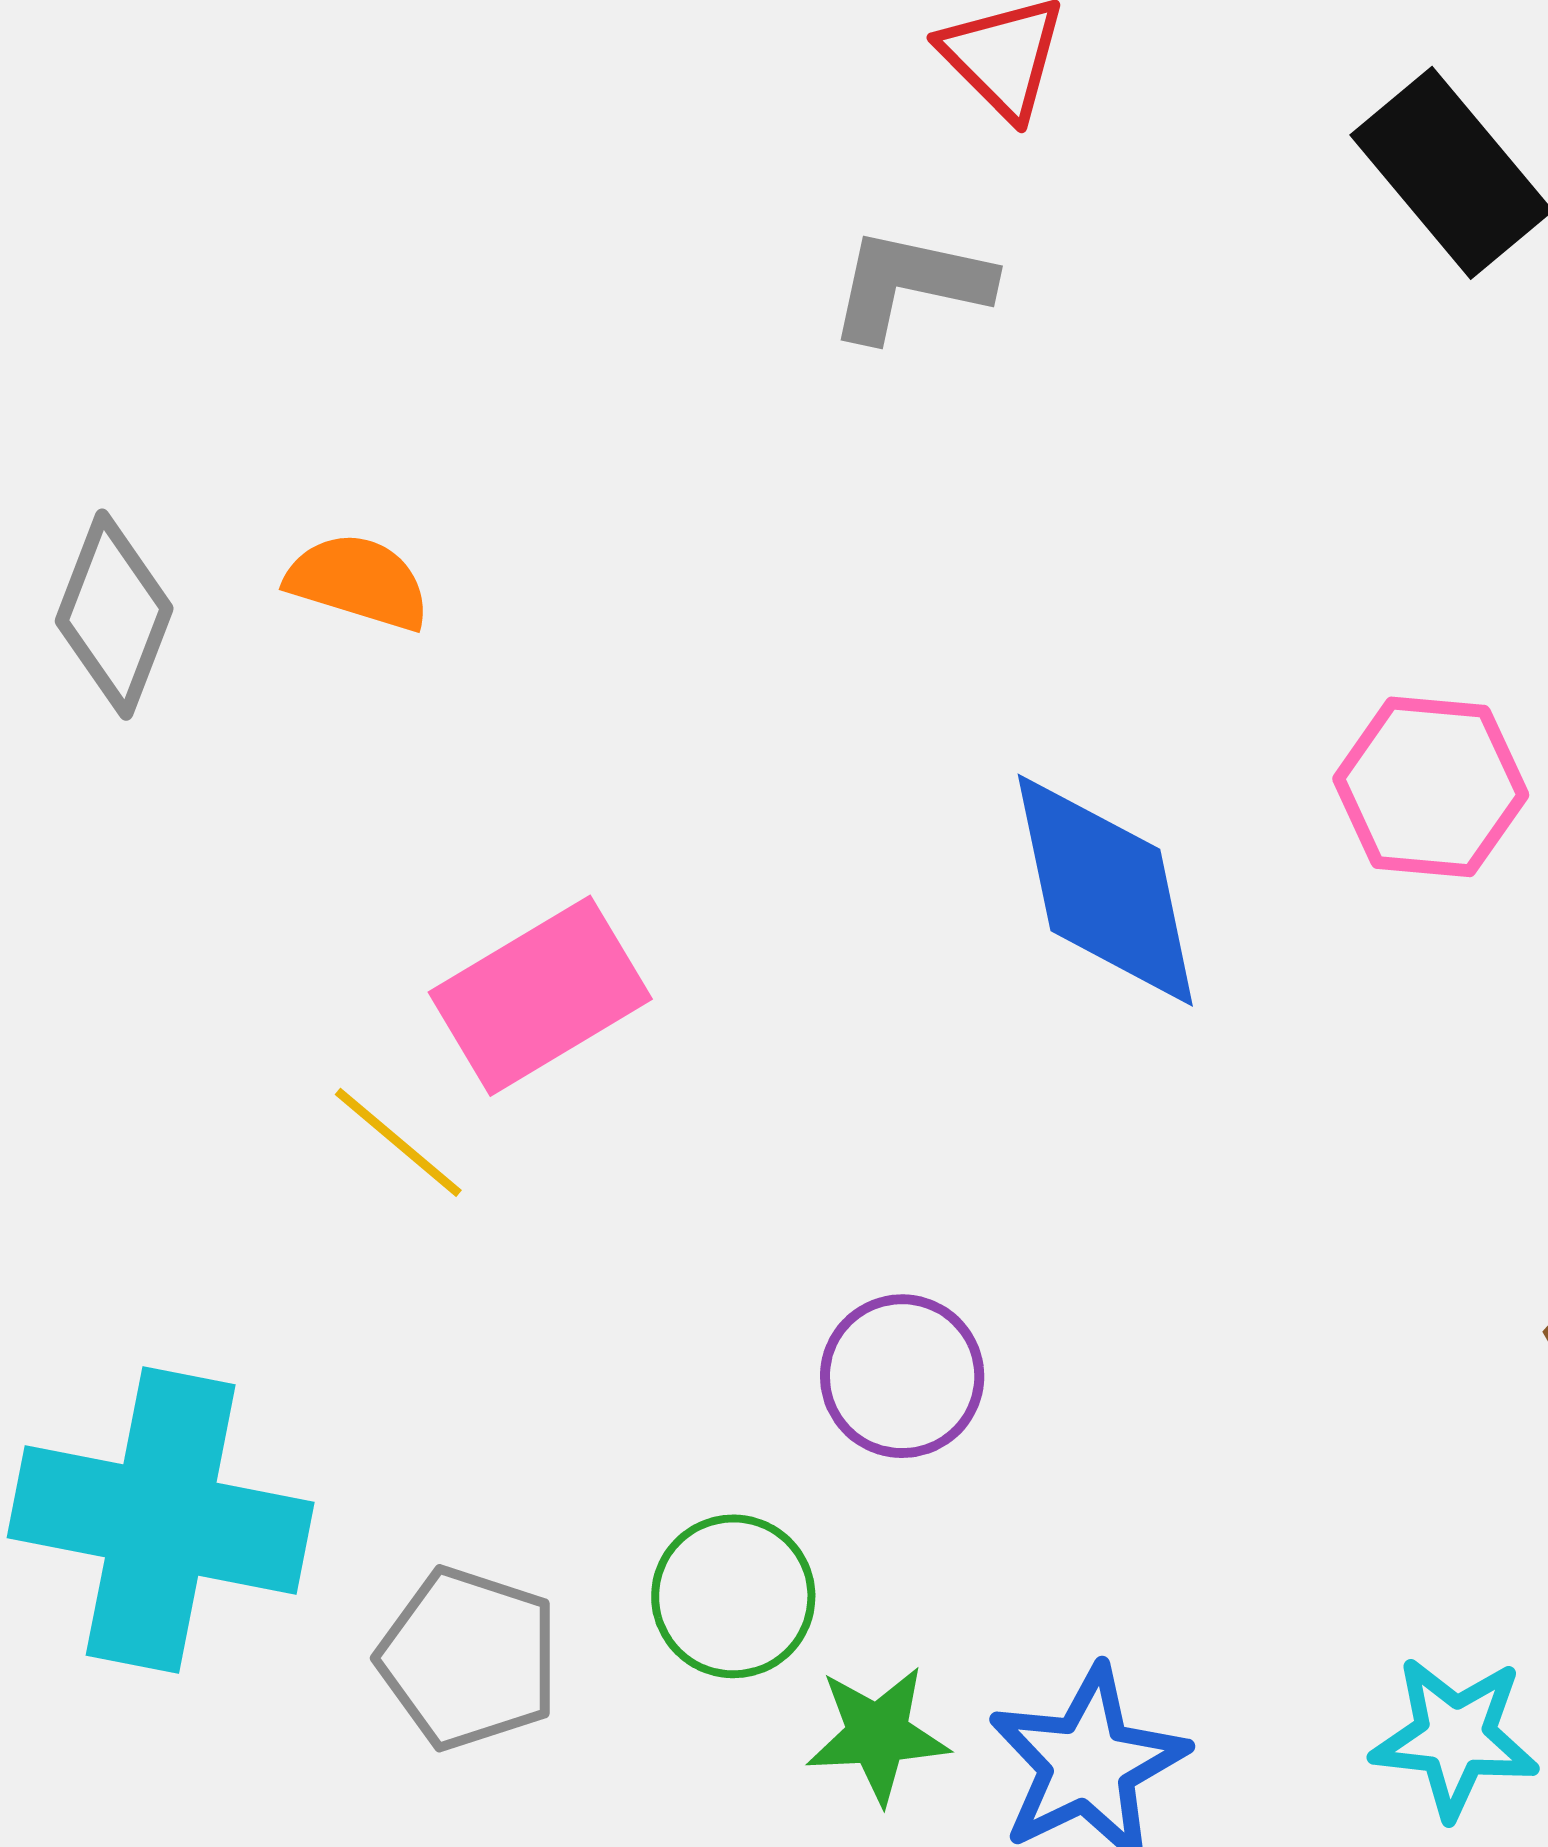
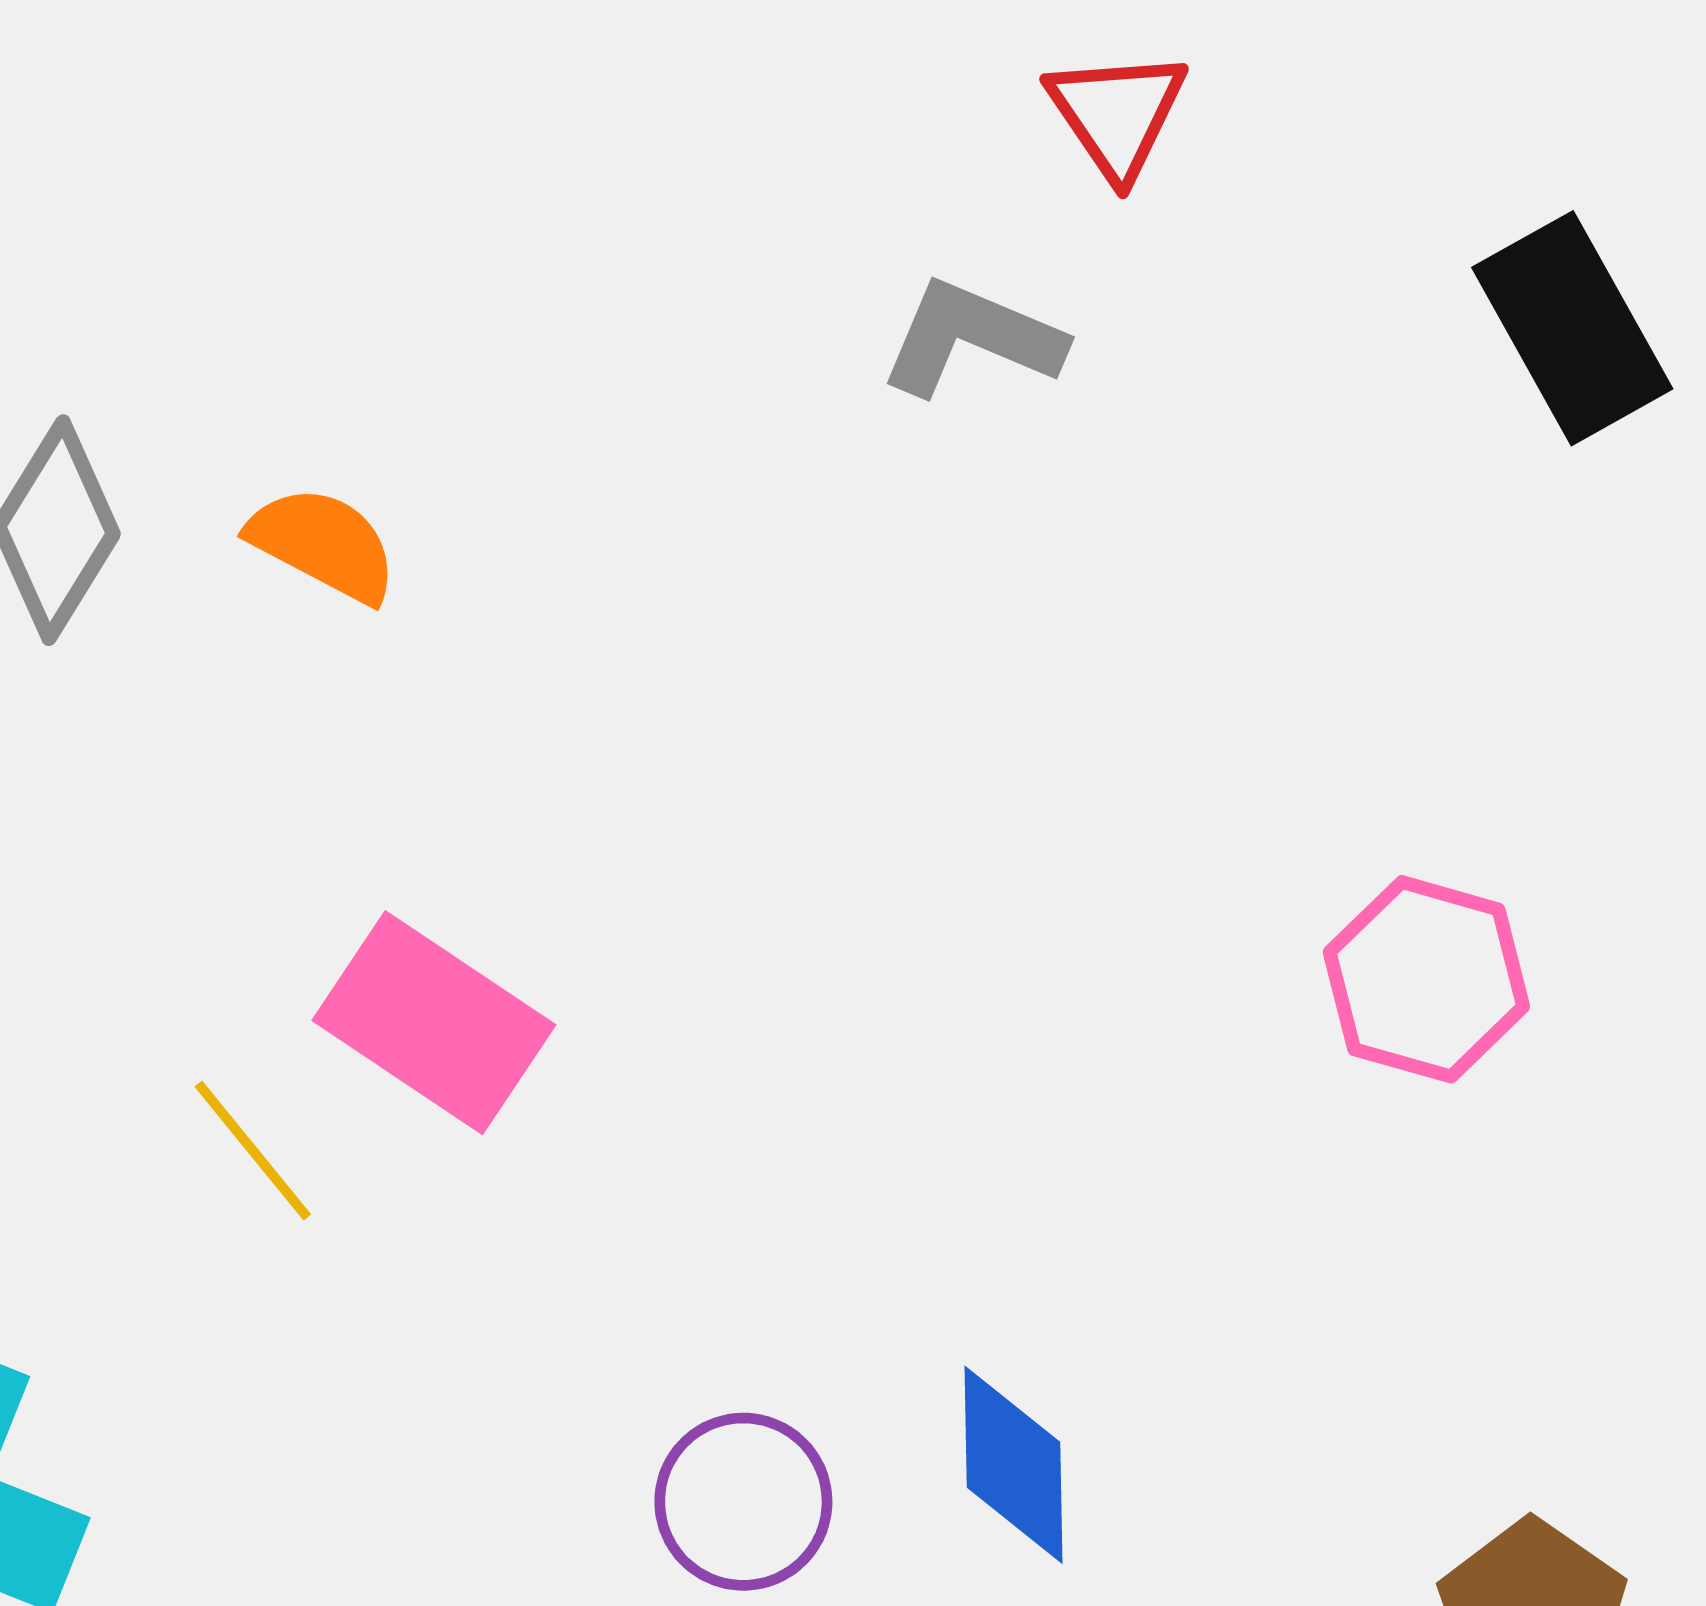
blue diamond: (1105, 890) -> (1014, 1465), moved, size x0.7
pink rectangle: (540, 996) -> (434, 1023), turned 54

